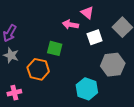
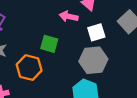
gray hexagon: (113, 65) -> (93, 60), moved

